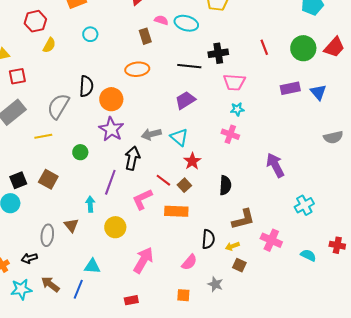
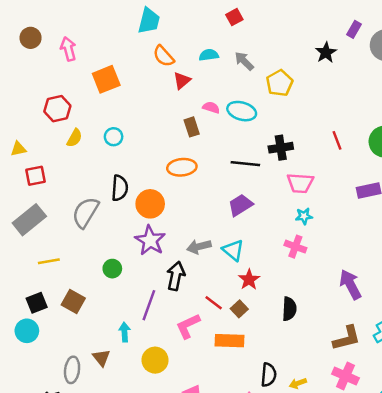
cyan circle: (90, 34) -> (114, 137), moved
yellow line: (43, 136) -> (49, 261), moved
brown L-shape: (243, 219) -> (347, 338), moved

